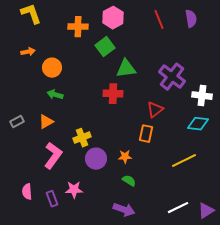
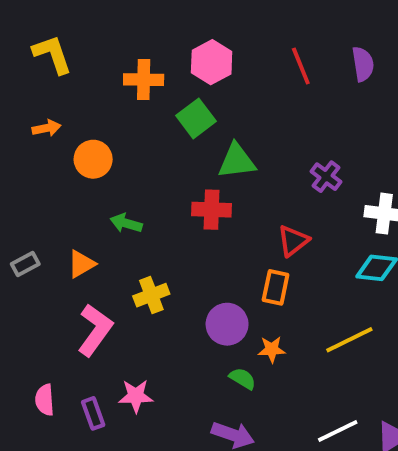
purple cross: (172, 77) -> (326, 177), size x0.6
green arrow: (55, 95) -> (126, 223), moved
orange star: (125, 157) -> (272, 349), moved
purple circle: (96, 159) -> (227, 324), moved

